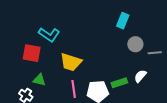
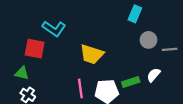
yellow trapezoid: (71, 62) -> (92, 54), moved
green triangle: (39, 80) -> (22, 73), moved

